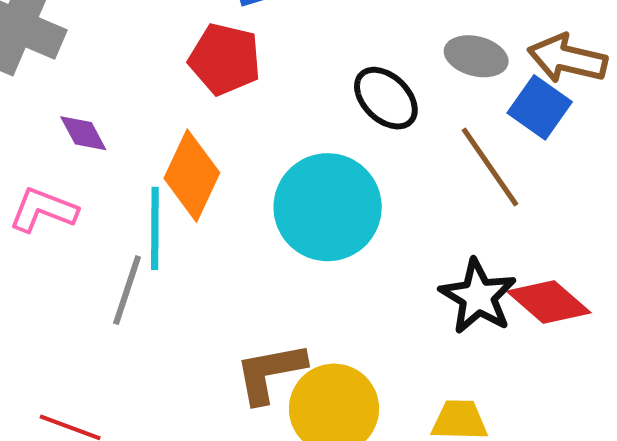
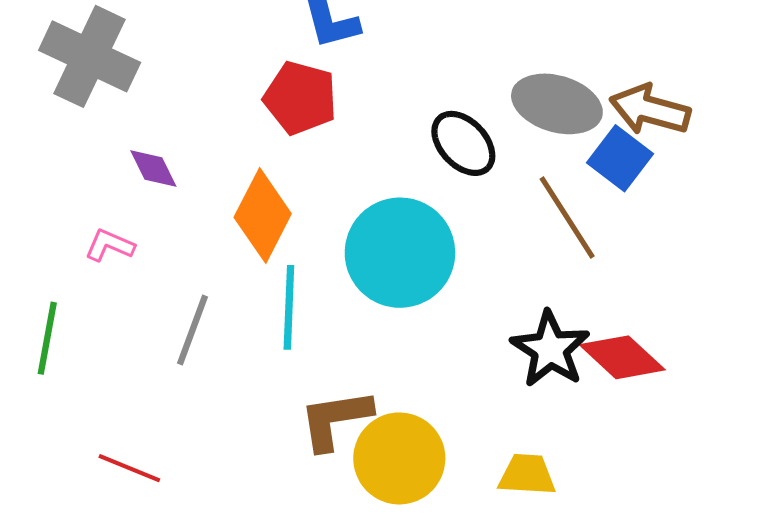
gray ellipse: (476, 56) -> (557, 104), size x1.4
pink L-shape: (43, 210) -> (110, 245), size x0.7
cyan line: (155, 228) -> (289, 307), moved

